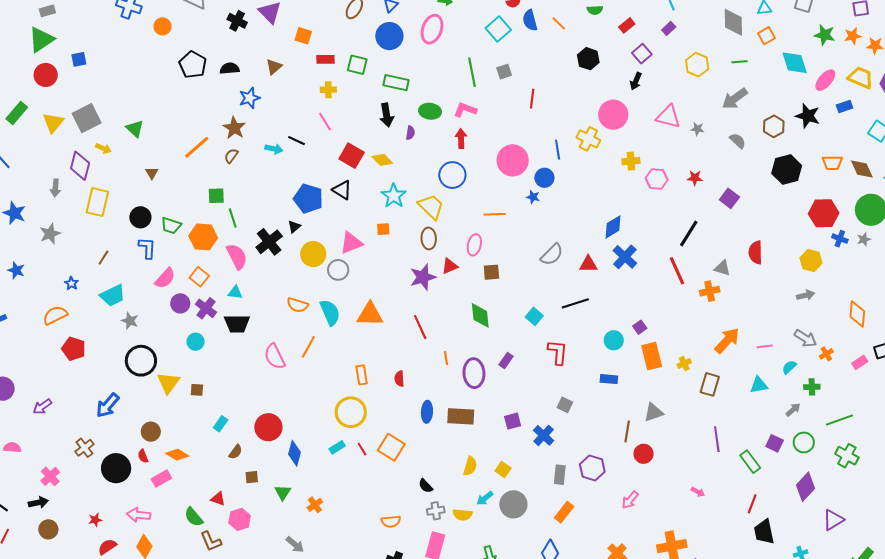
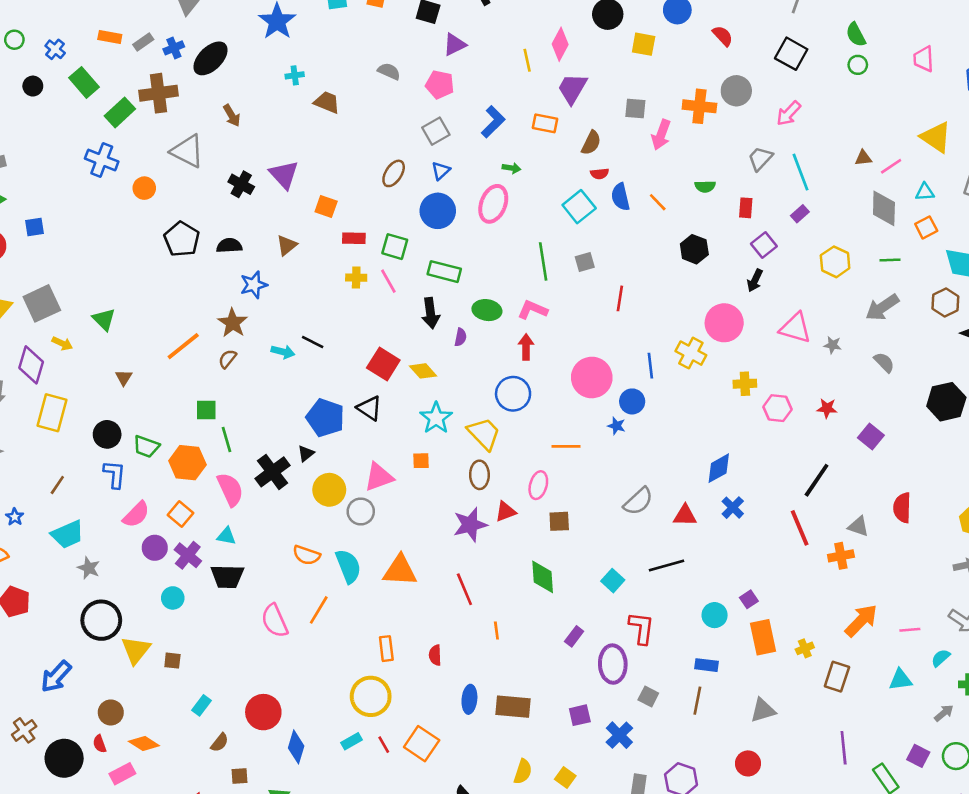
red rectangle: (627, 25) -> (746, 208), turned -49
pink line: (325, 122) -> (388, 281), moved
brown hexagon: (774, 126) -> (945, 303), moved
blue cross: (625, 257) -> (733, 508), size x0.7
purple ellipse: (474, 373) -> (613, 664), moved
brown line: (627, 432) -> (697, 701), moved

